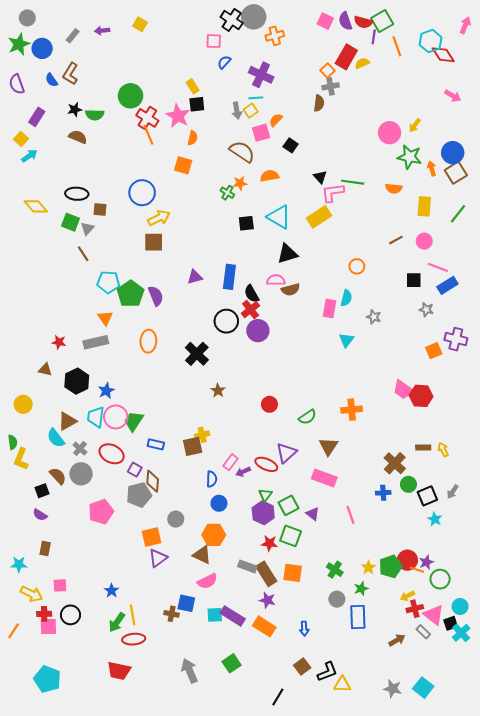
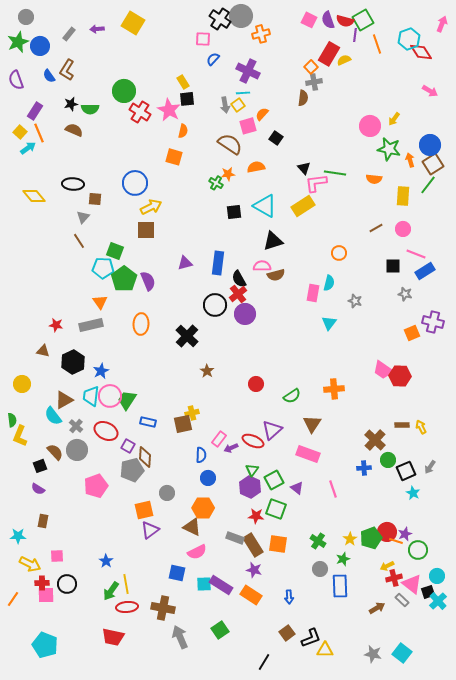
yellow square: (140, 24) -> (133, 23), size x1.6
orange line: (148, 135) -> (39, 133), moved
green line: (458, 214) -> (428, 185), moved
green square: (70, 222) -> (115, 251), moved
brown cross: (172, 614) -> (163, 608), moved, size x1.6

